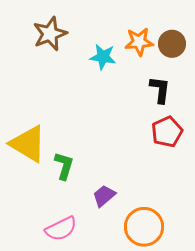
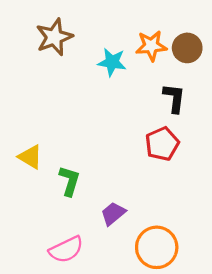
red pentagon: (167, 132) -> (162, 144), moved
yellow triangle: (28, 144) -> (30, 157), size x0.6

